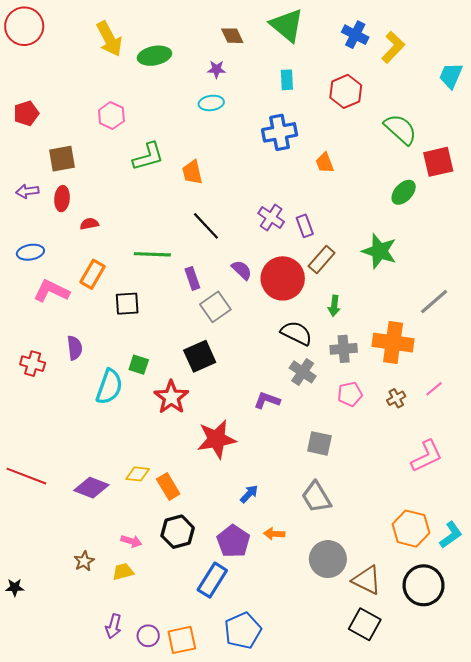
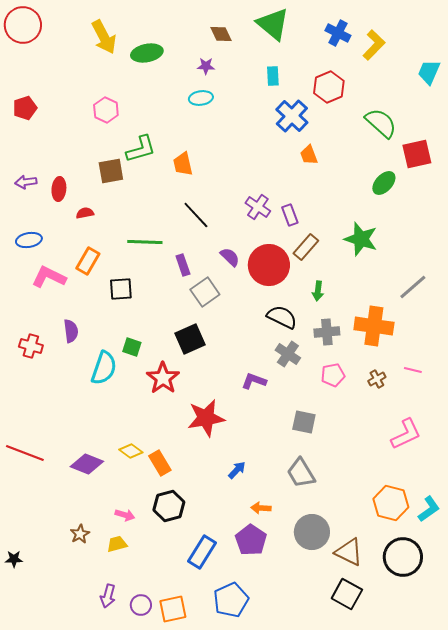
blue cross: (280, 132) -> (292, 116), moved, turned -36
brown square: (62, 159) -> (111, 171), moved
pink line: (434, 389) -> (413, 370), turned 54
yellow diamond: (138, 474) -> (131, 451), turned 30
purple pentagon: (233, 541) -> (251, 540), moved

